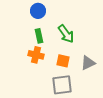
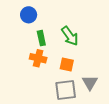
blue circle: (38, 11) -> (29, 15), moved
gray triangle: (88, 63) -> (90, 83), moved, turned -35

